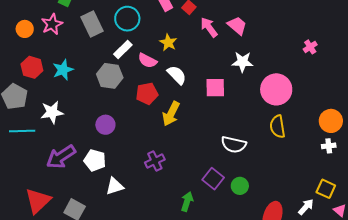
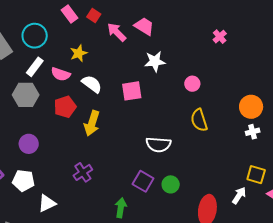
yellow star: (168, 42) -> (79, 53), turned 30
pink circle: (276, 89) -> (192, 84), size x0.5

